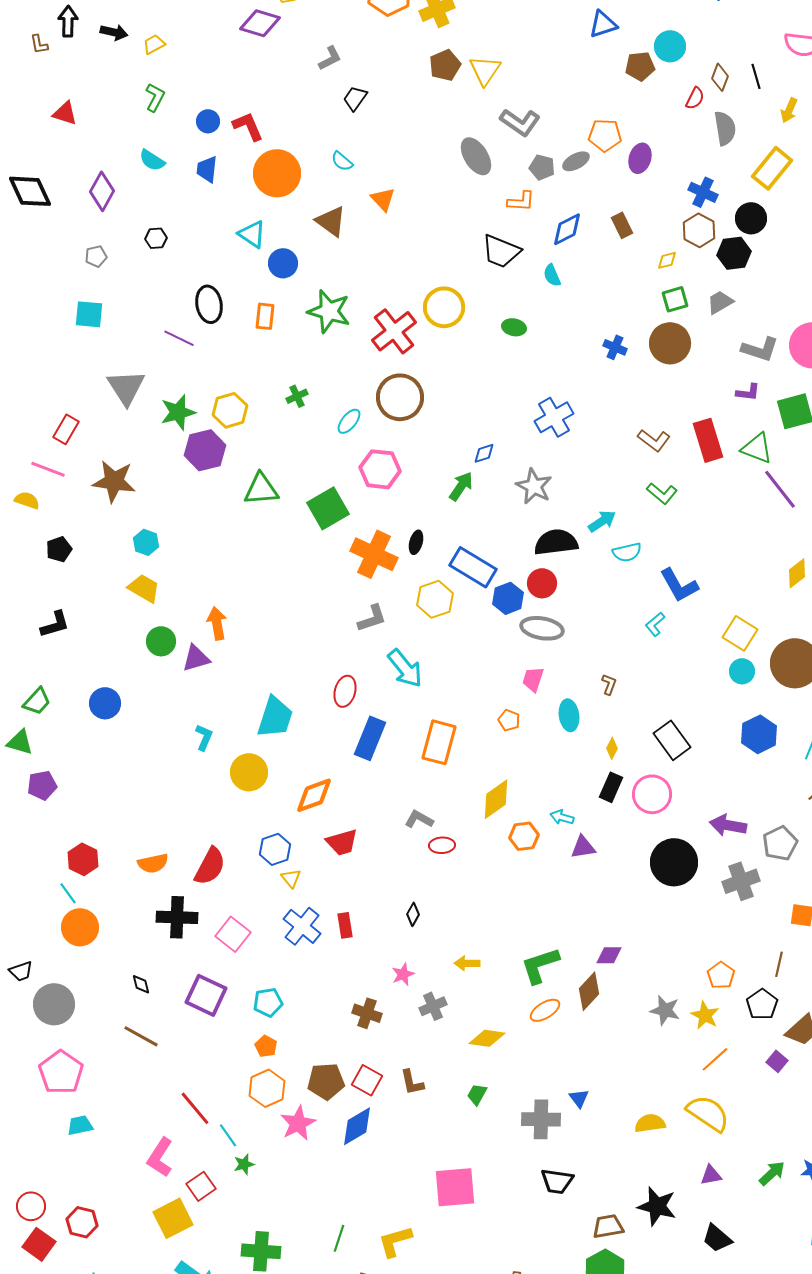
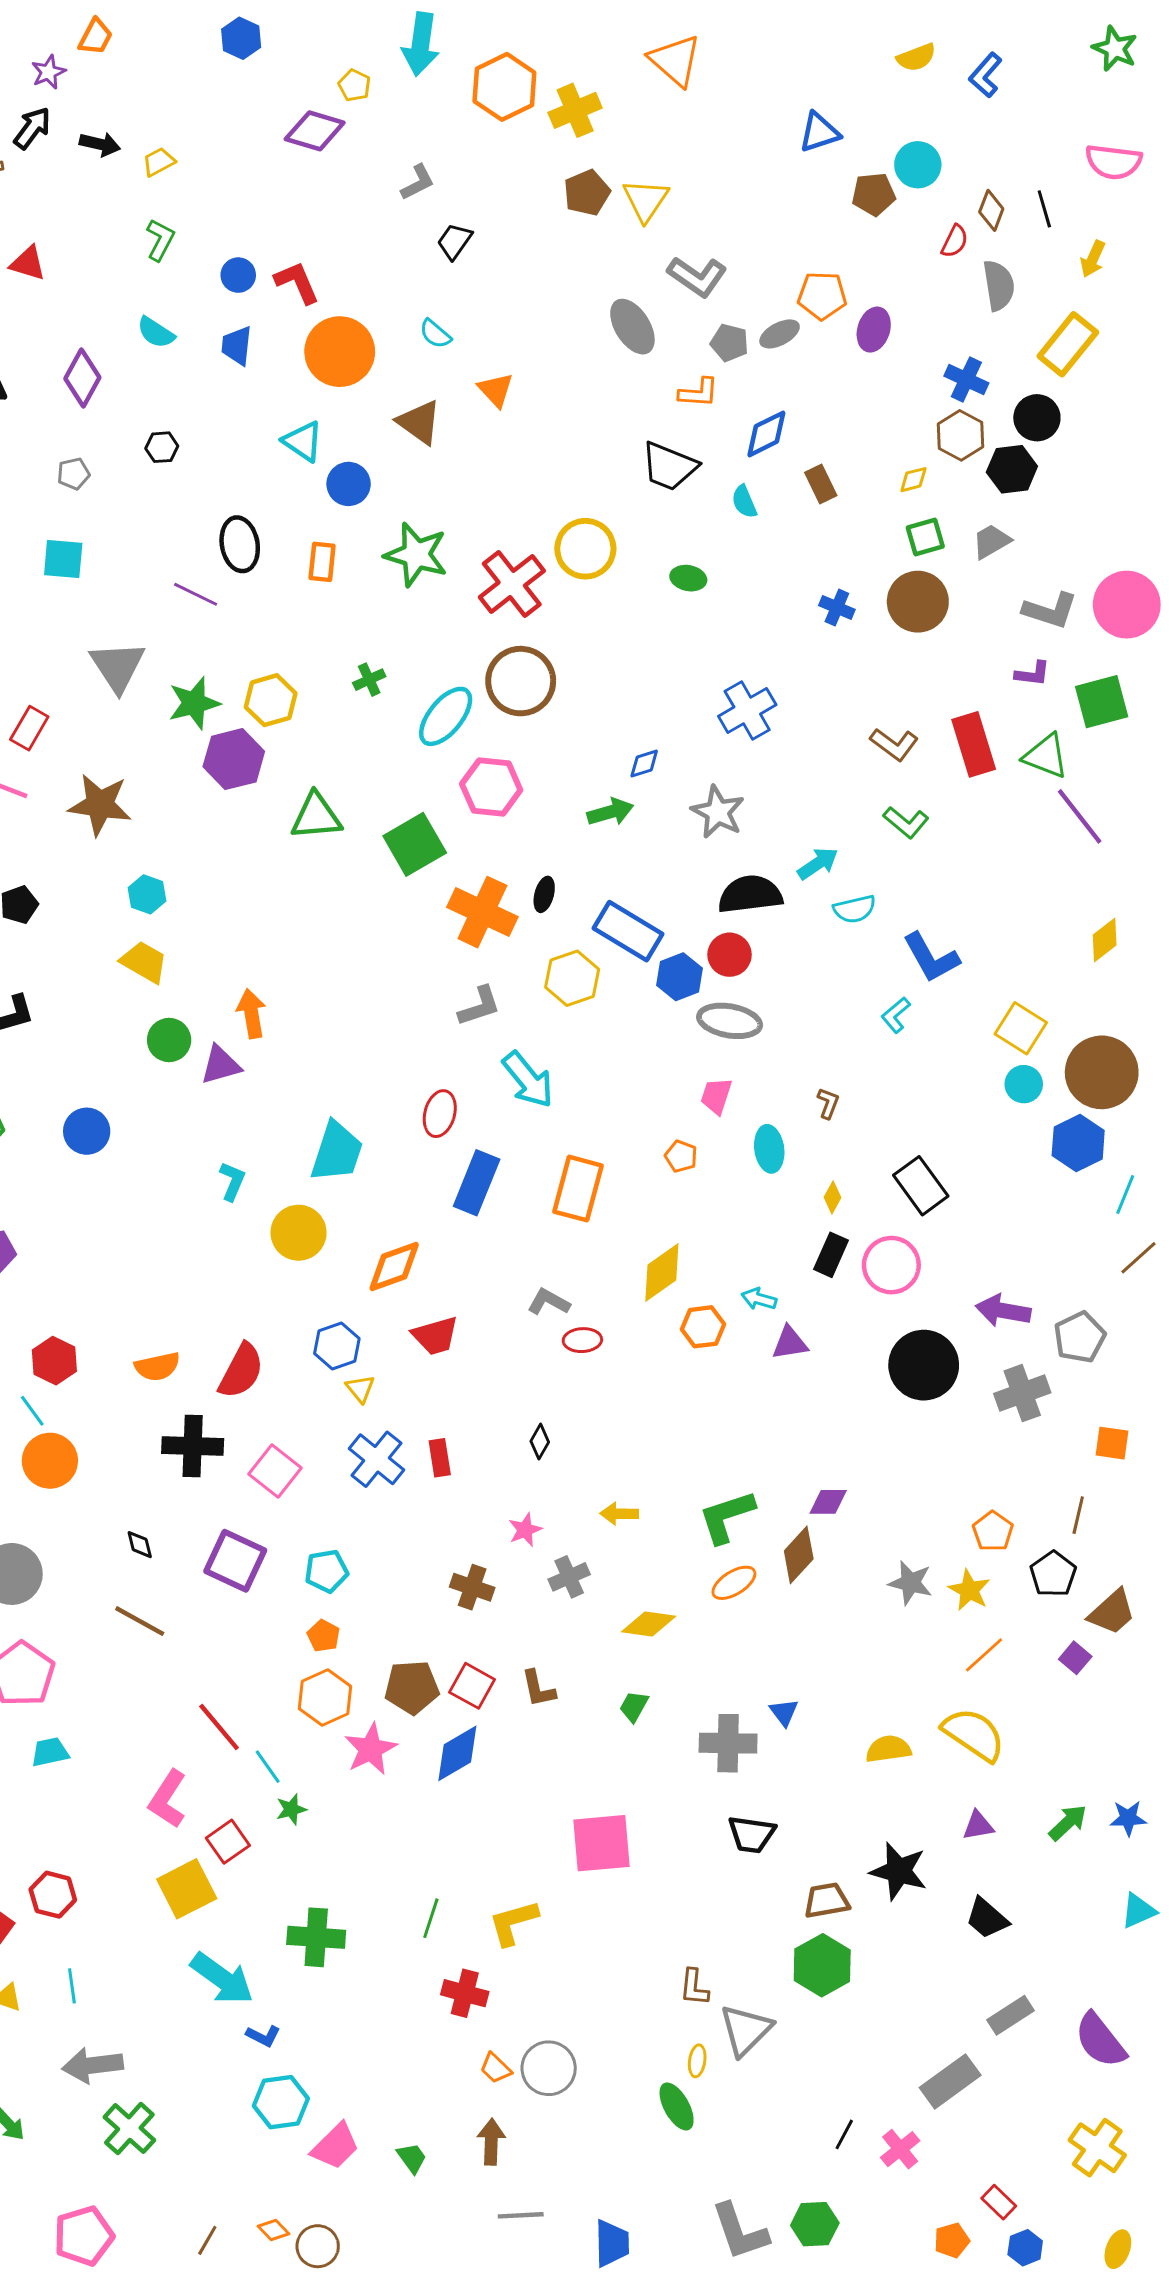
black arrow: (68, 21) -> (32, 128), turned 36
brown rectangle: (622, 225) -> (821, 484), moved
cyan ellipse: (349, 421) -> (446, 716), size x1.6
green arrow: (461, 486) -> (610, 812), turned 40
blue hexagon: (759, 734) -> (1078, 1143), moved

